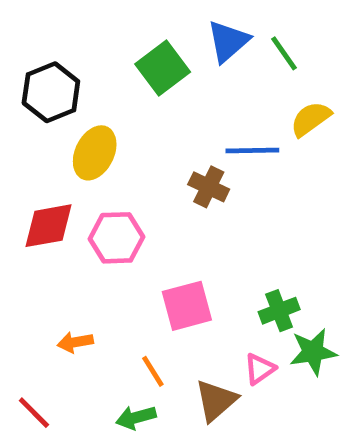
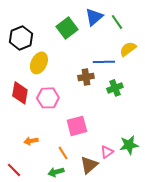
brown cross: (209, 187) -> (86, 77), turned -35
red diamond: (49, 226) -> (20, 93), turned -70
green cross: (279, 311) -> (115, 88), moved

